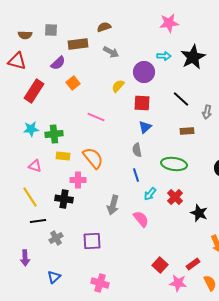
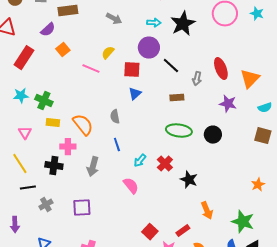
gray arrow: (111, 52) -> (114, 19), moved
purple circle: (144, 72) -> (149, 48), moved
pink line: (96, 117) -> (91, 69), moved
green cross: (54, 134) -> (44, 101), turned 30
gray semicircle: (137, 150) -> (115, 117), moved
green ellipse: (174, 164) -> (179, 131), moved
pink triangle: (35, 166) -> (25, 133), turned 40
blue line: (136, 175) -> (117, 145), moved
gray arrow: (113, 205) -> (93, 167), moved

